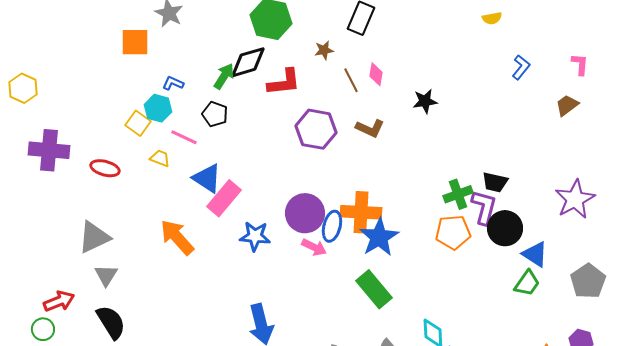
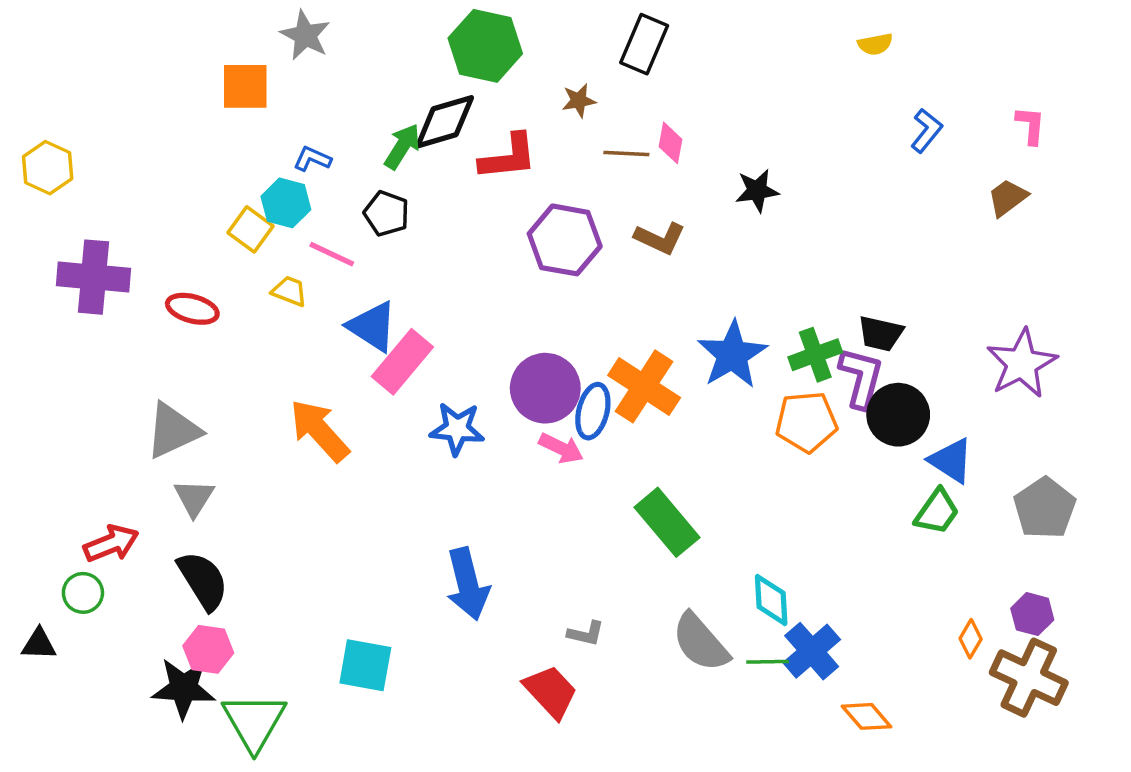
brown line: (351, 80) -> (626, 154), turned -60
orange cross: (361, 212) -> (644, 386), turned 30
blue star: (379, 237) -> (732, 355), moved

